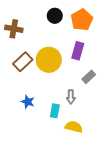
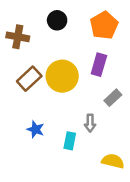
black circle: (55, 16) -> (57, 20), moved
yellow semicircle: (74, 127) -> (113, 161), moved

